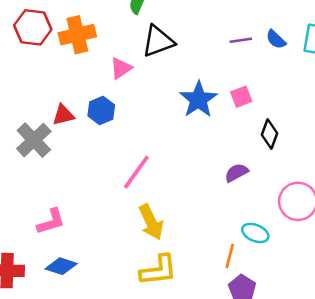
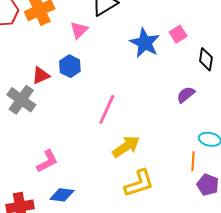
yellow arrow: (151, 222) -> (126, 147), turned -88

